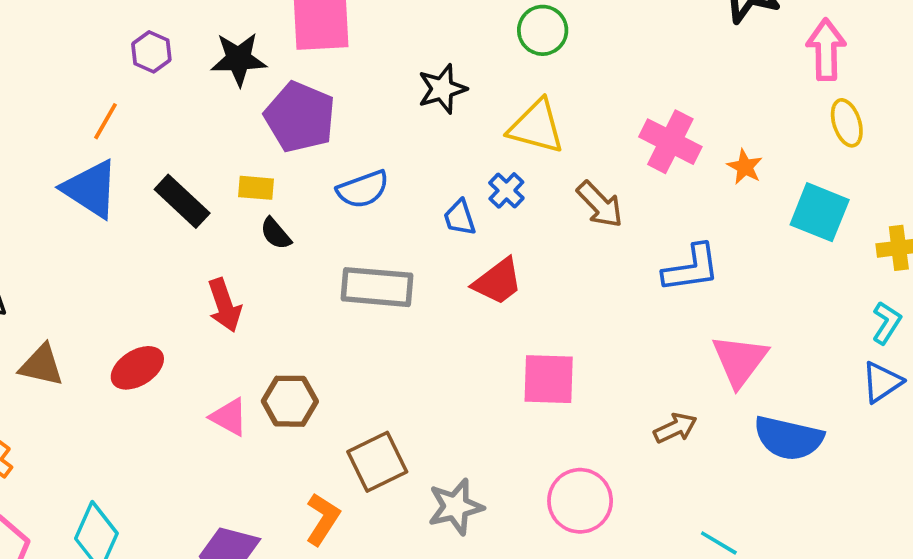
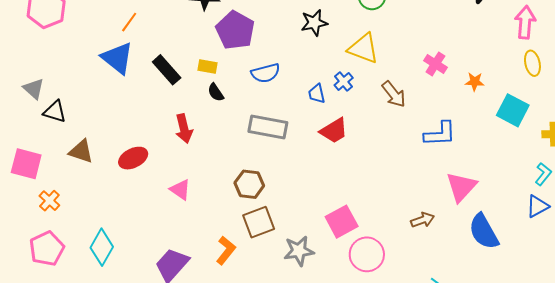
pink cross: (670, 142) -> (435, 64), size x0.7
orange star: (745, 167) -> (475, 82), turned -30
pink square: (549, 379) -> (342, 222), moved, turned -36
brown hexagon: (290, 401) -> (249, 184), moved
blue semicircle: (789, 438) -> (484, 232), turned 42

